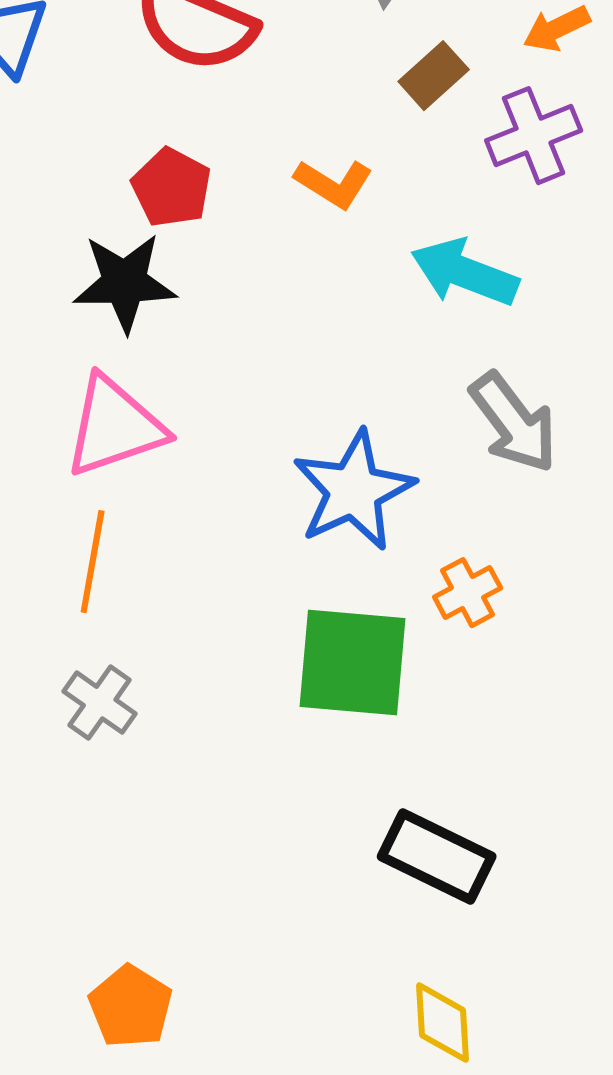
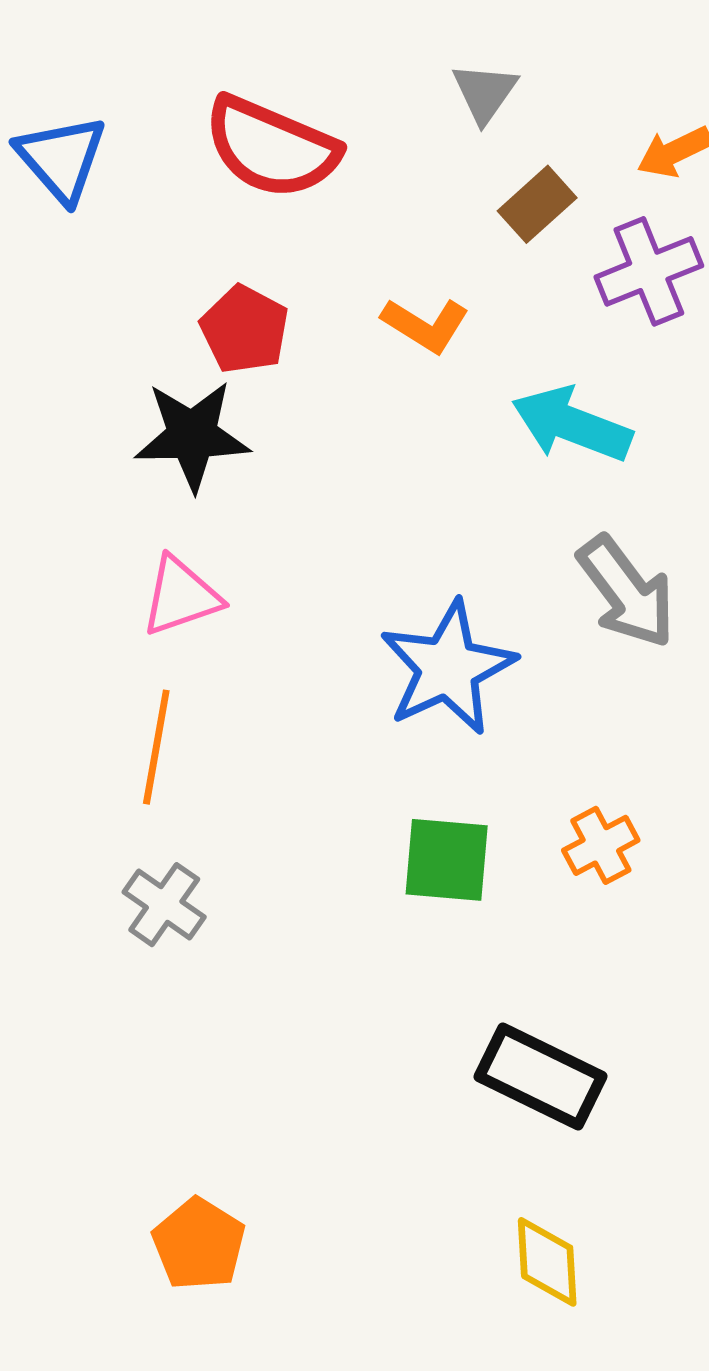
pink triangle: (115, 427) -> (181, 596), size x0.7
orange cross: (468, 593) -> (601, 845), moved
green square: (353, 663) -> (447, 860), size x0.7

